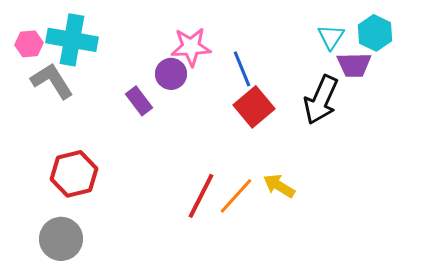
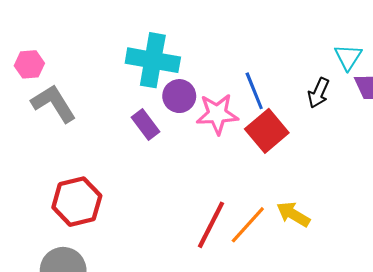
cyan cross: (72, 40) -> (153, 60), moved
pink star: (191, 47) -> (217, 114), moved
black arrow: (321, 100) -> (319, 93), moved, size x0.6

